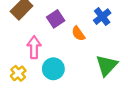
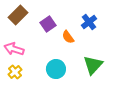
pink arrow: (34, 47) -> (14, 49), moved, turned -72
cyan circle: (53, 69) -> (56, 69), moved

